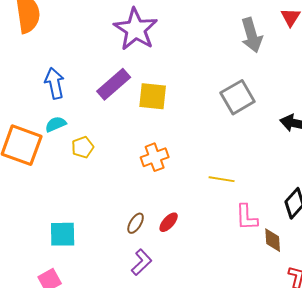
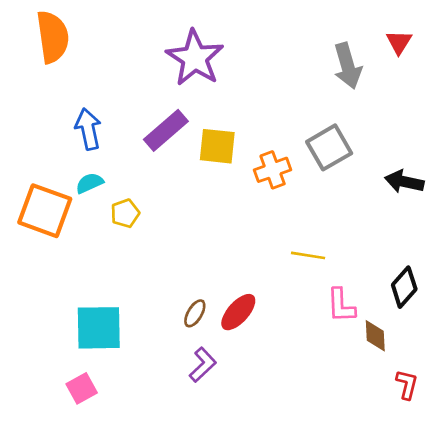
orange cross: (155, 157) -> (273, 170), moved
red ellipse: (169, 222) -> (238, 312), size x1.4
cyan square: (63, 234) -> (99, 328), size x1.4

